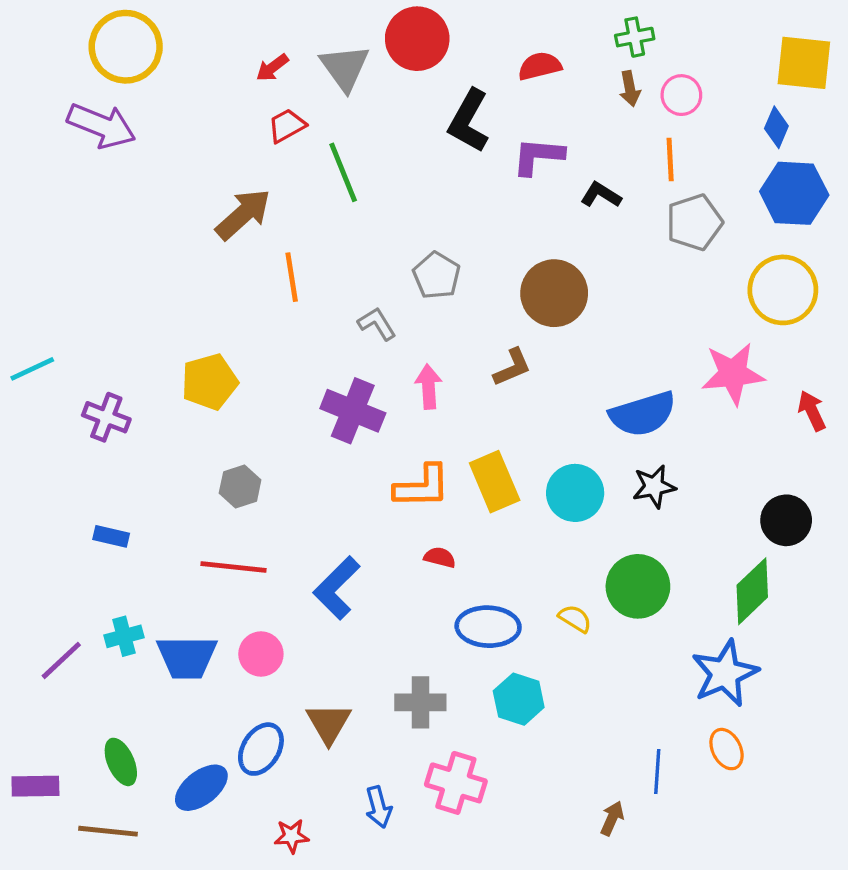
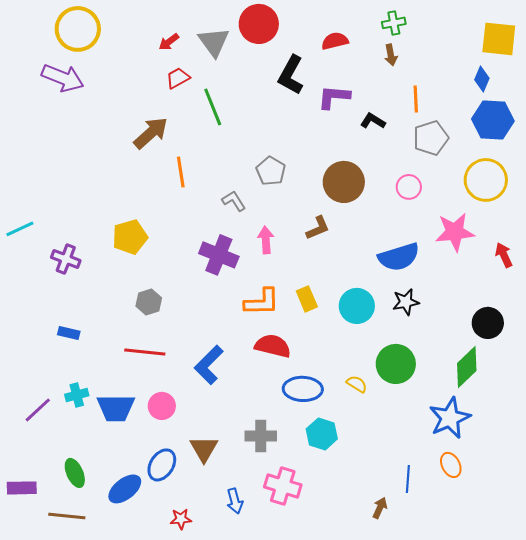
pink circle: (681, 95) -> (409, 187), moved
yellow rectangle: (495, 482) -> (307, 299), size x0.7
red semicircle: (440, 557) -> (273, 346), size x1.8

